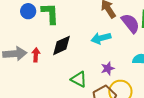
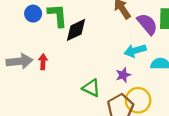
cyan arrow: (101, 38) -> (135, 51), moved
black diamond: (62, 45) -> (76, 30), moved

